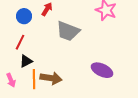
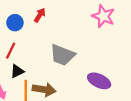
gray trapezoid: (68, 31) -> (62, 55), moved

